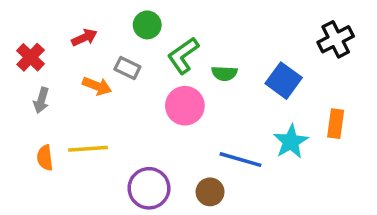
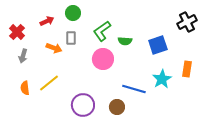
green circle: (147, 25) -> (73, 13), moved
gray rectangle: (127, 68) -> (71, 38), turned 64
blue square: (284, 81) -> (158, 45), turned 36
yellow line: (88, 149) -> (49, 83), turned -35

